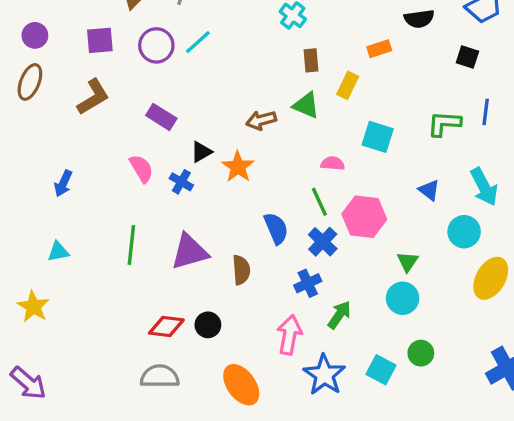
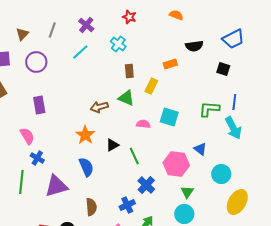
cyan line: (198, 42) -> (80, 52), moved
purple rectangle: (161, 117) -> (39, 105), turned 48
black triangle: (201, 152) -> (112, 145), moved
pink semicircle: (333, 163) -> (143, 124), moved
blue cross: (181, 182) -> (37, 158), moved
cyan arrow: (484, 187) -> (233, 128), moved
pink hexagon: (364, 217) -> (176, 164), moved
blue semicircle: (276, 228) -> (86, 167), moved
blue cross: (323, 242) -> (146, 185), moved
brown semicircle: (241, 270) -> (91, 207), moved

